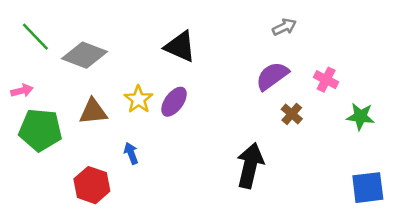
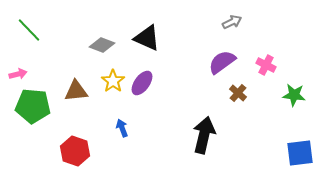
gray diamond: (84, 55) -> (102, 45), moved, size x0.7
blue arrow: (131, 153) -> (122, 128), moved

